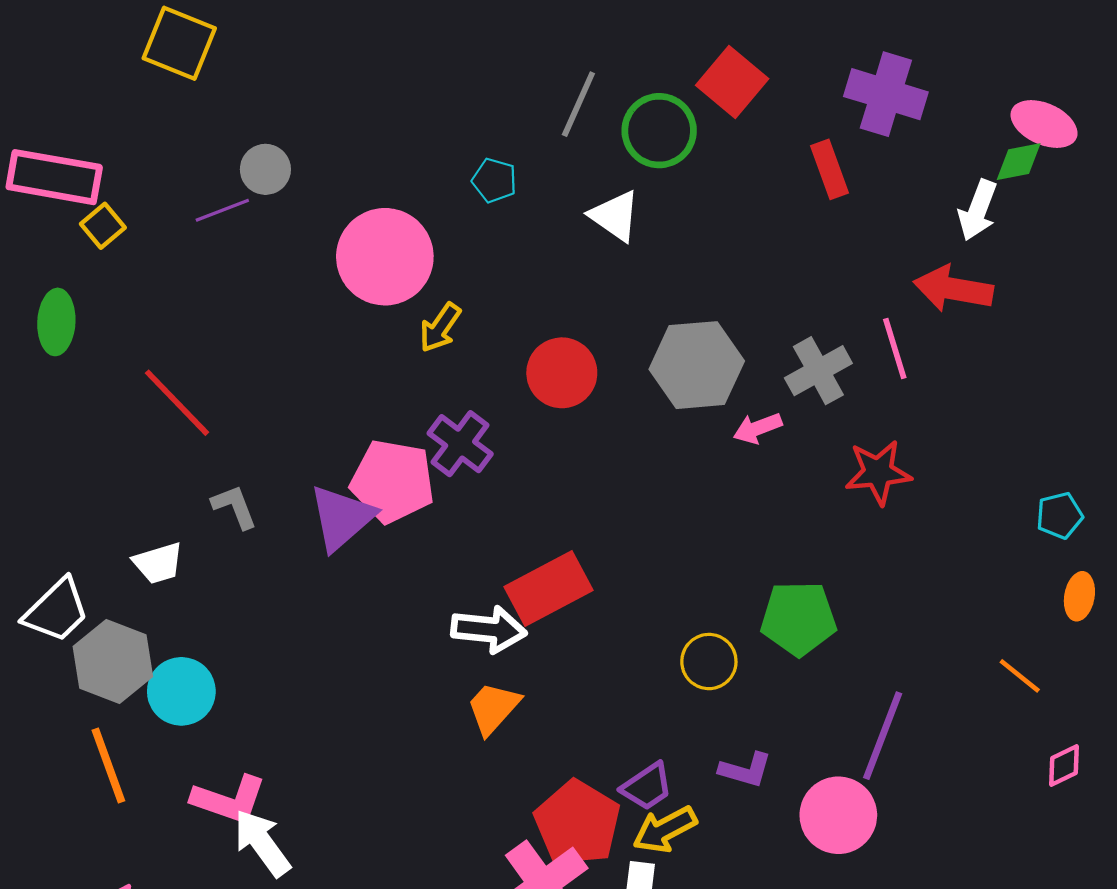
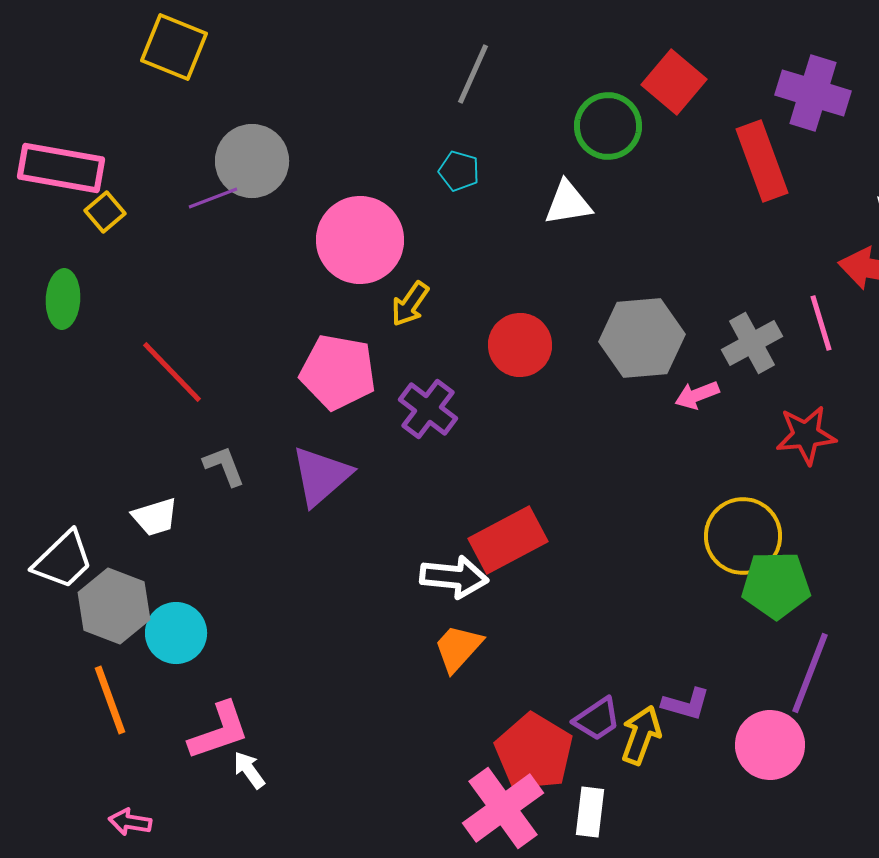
gray line: (578, 104) -> (473, 74), moved
gray circle: (265, 169) -> (252, 161), size x1.6
red rectangle: (829, 169) -> (762, 161), size x1.5
white triangle: (615, 216) -> (568, 203), turned -44
pink pentagon: (393, 481) -> (338, 372), moved
green pentagon: (799, 618) -> (776, 585), moved
yellow circle: (709, 662) -> (743, 536), moved, size x1.5
pink L-shape: (229, 800) -> (219, 731), turned -38
yellow arrow: (665, 830) -> (641, 735), moved, turned 138
white arrow: (262, 843) -> (249, 770), size x0.6

